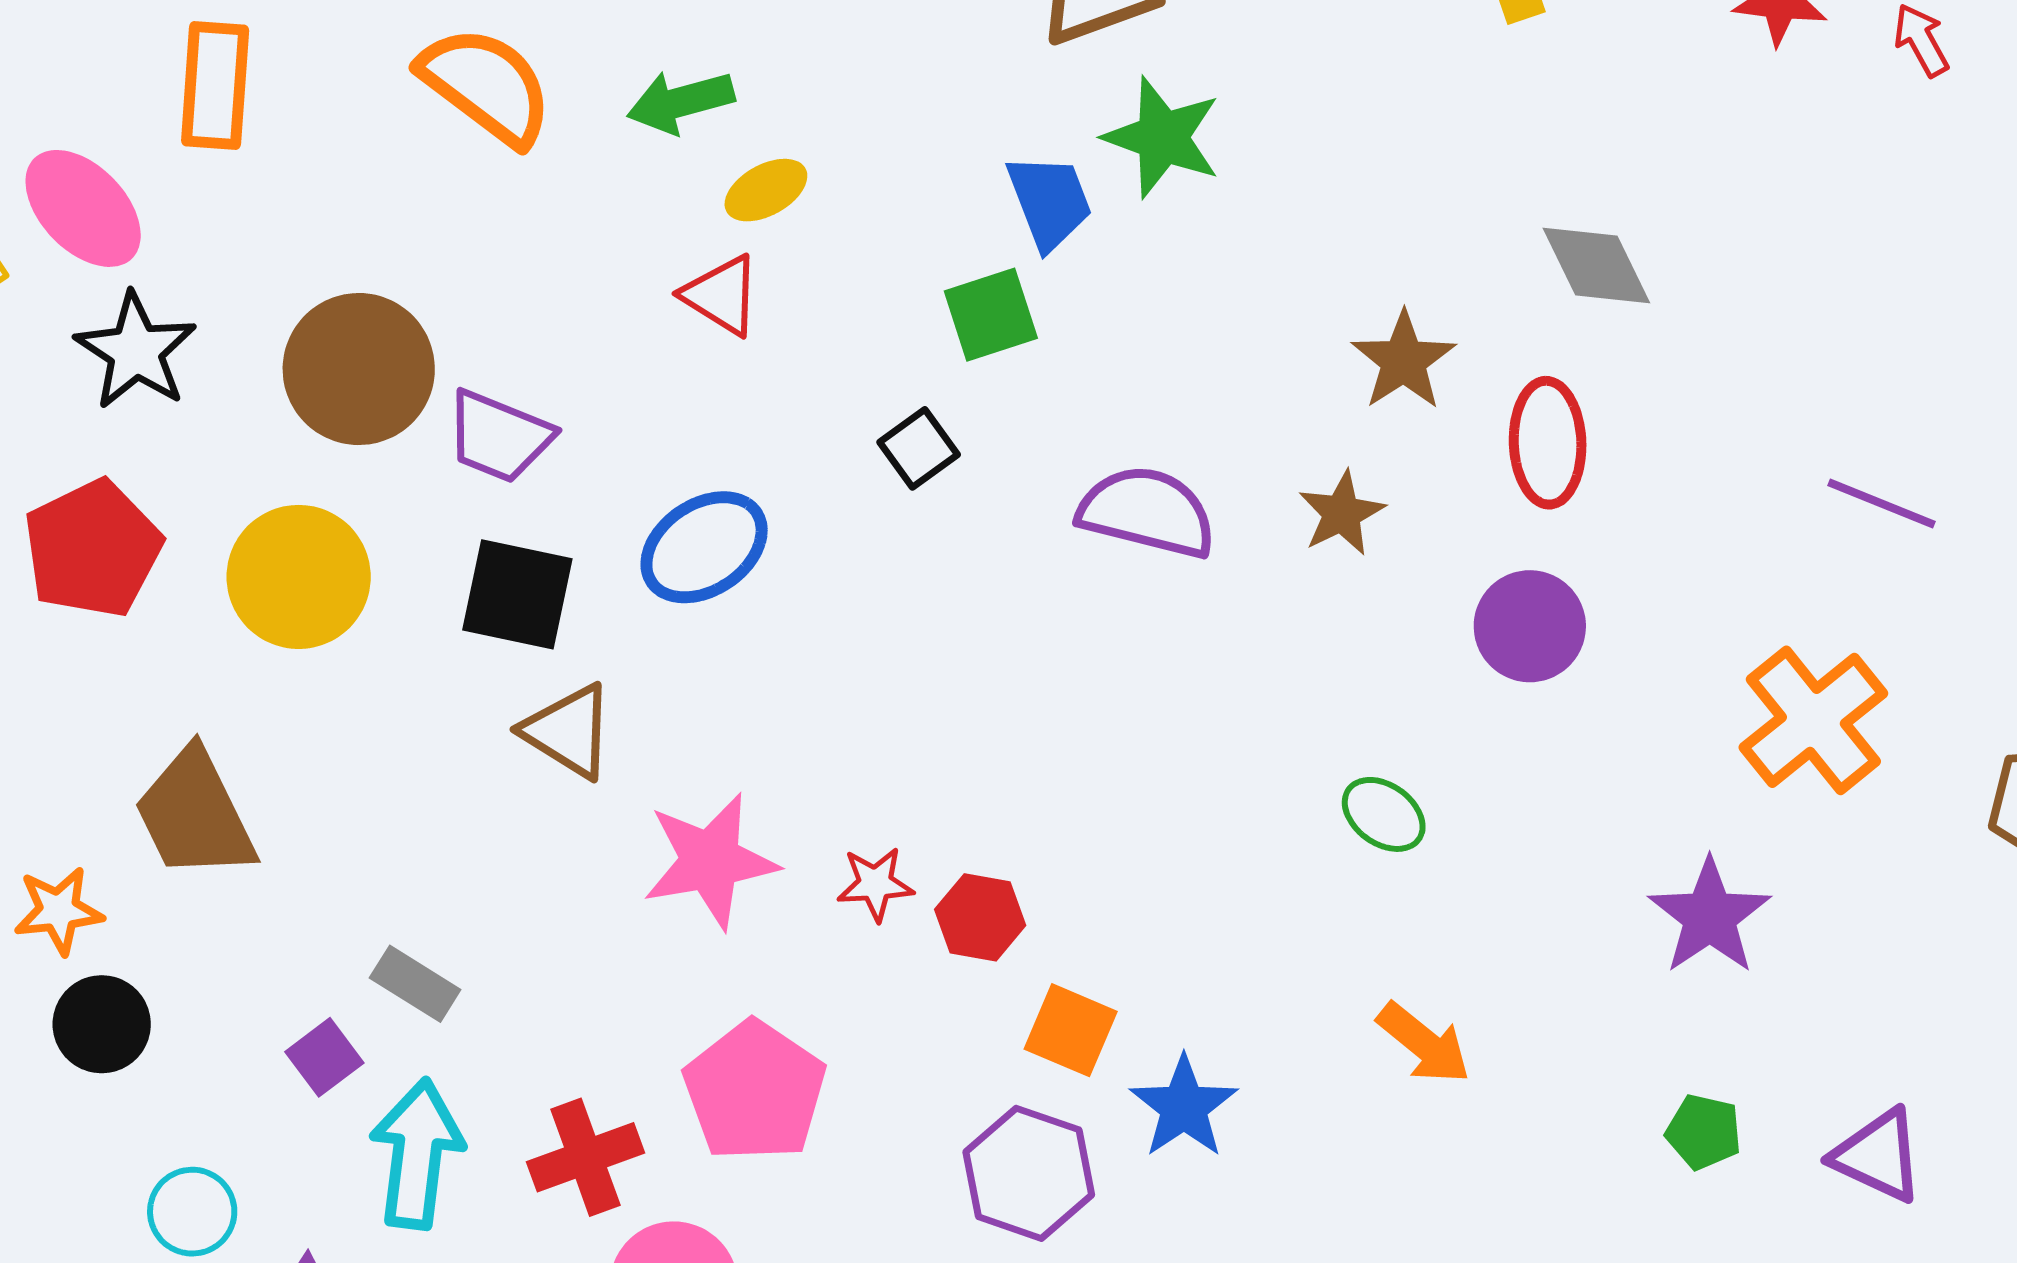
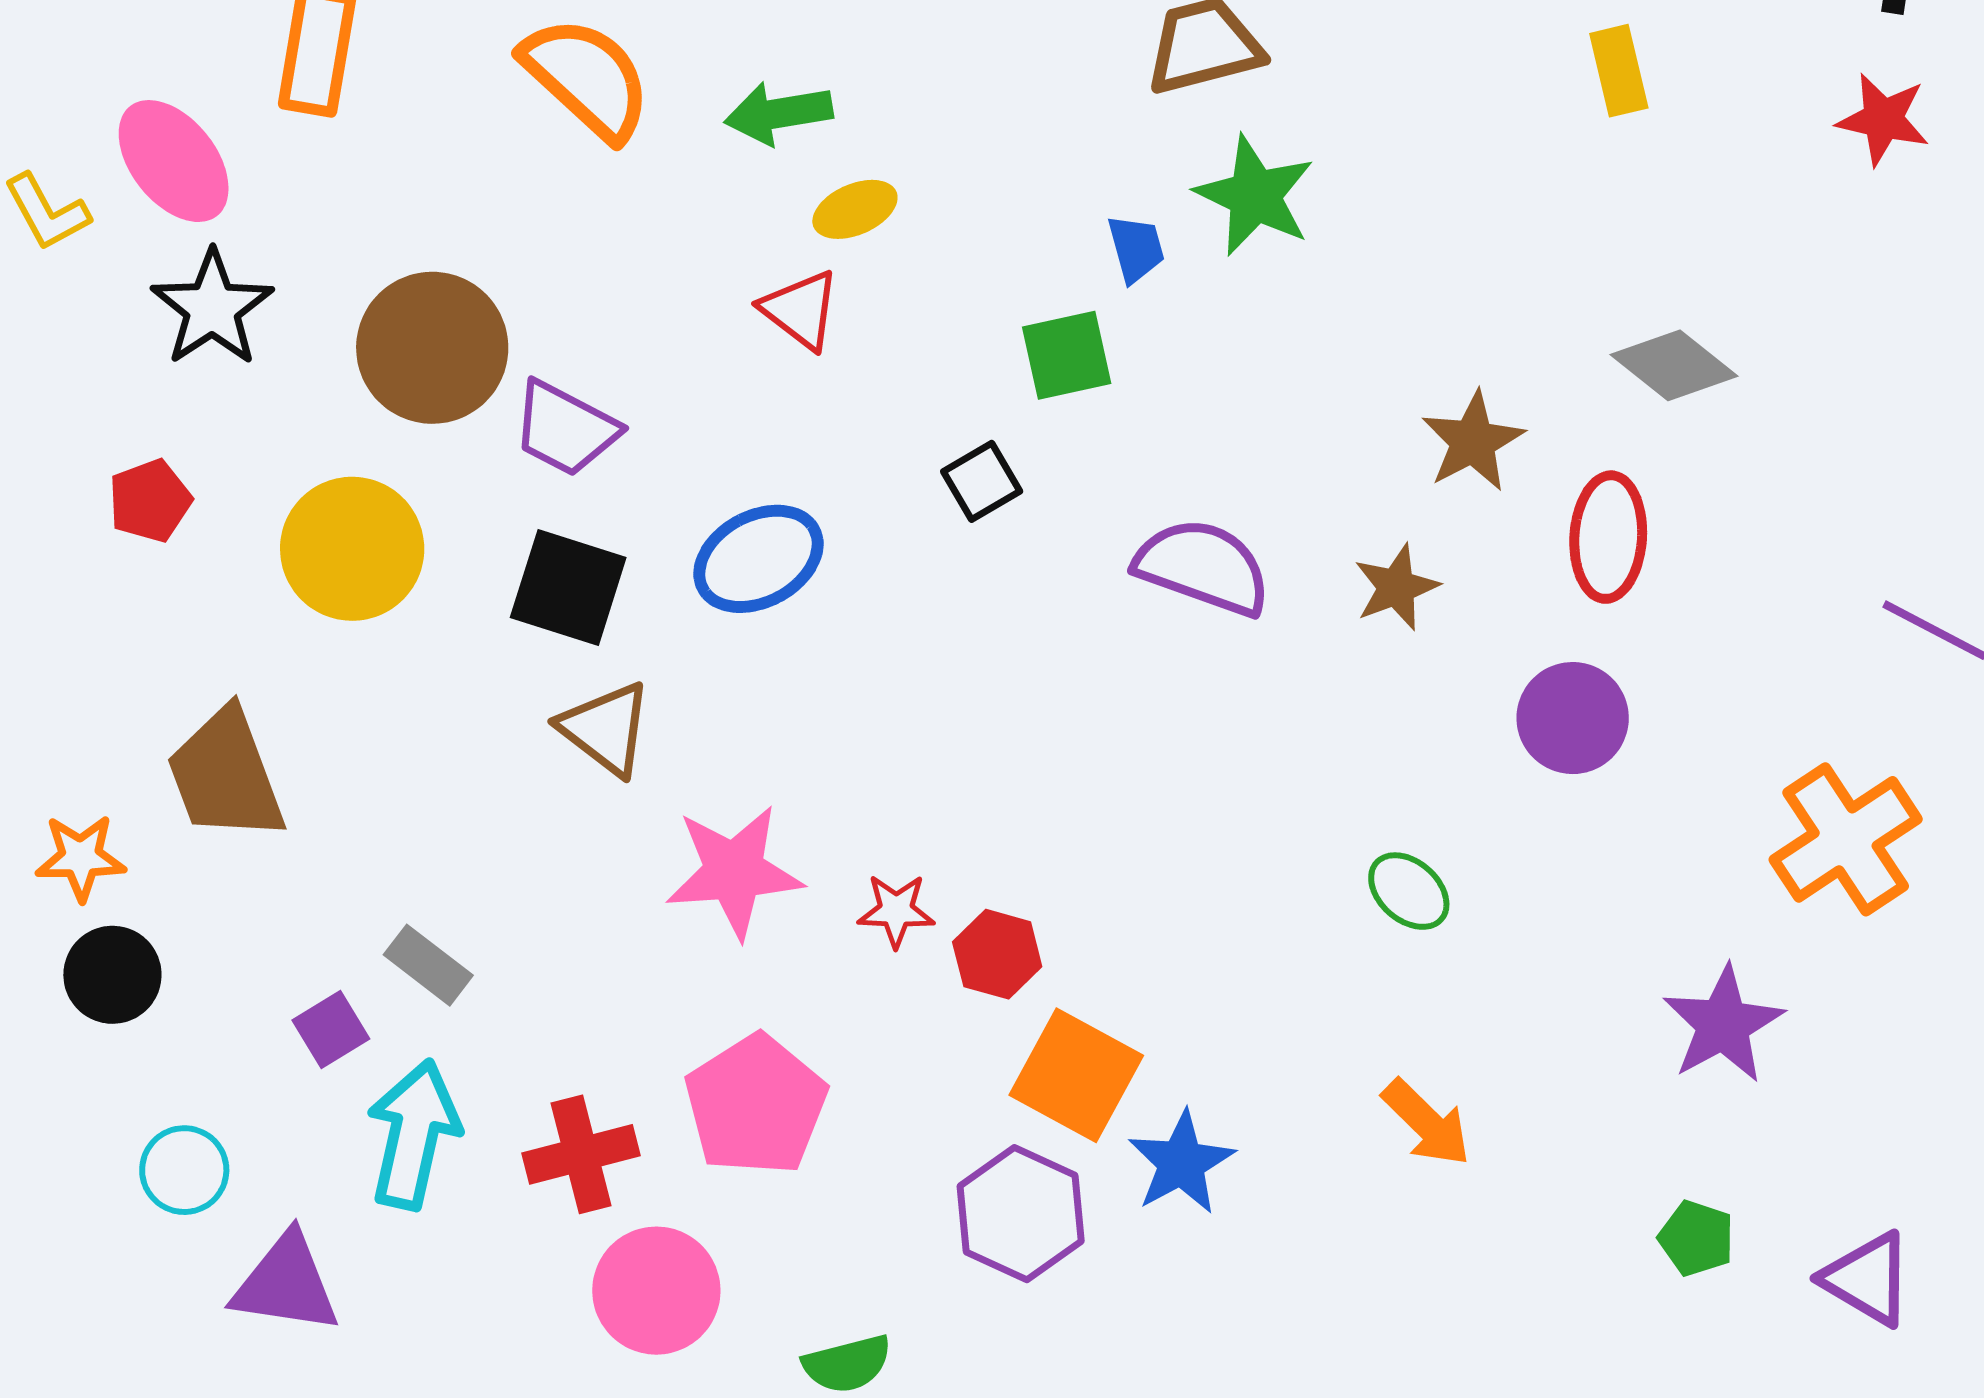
blue trapezoid: (1049, 202) -> (1136, 249), size x0.7
gray diamond: (1596, 265) -> (1674, 365), turned -31
red pentagon: (93, 549) -> (150, 501), size x0.6
orange square: (1071, 1030) -> (1076, 1075), size x1.4

